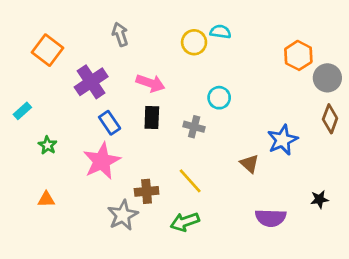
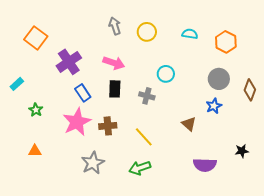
cyan semicircle: (220, 32) -> (190, 34), moved
gray arrow: (120, 34) -> (115, 26), moved
gray circle: (327, 78) -> (219, 79), moved
blue star: (282, 140) -> (214, 106), size x0.7
brown cross: (147, 191) -> (108, 126), moved

